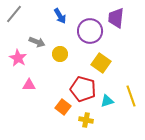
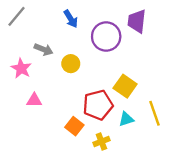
yellow square: (101, 63) -> (125, 86), moved
red pentagon: (83, 89) -> (98, 105), turned -30
yellow cross: (86, 120) -> (101, 141), turned -32

